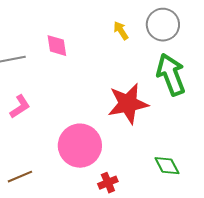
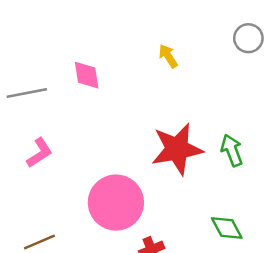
gray circle: (163, 25) -> (248, 38), moved, size x0.7
green arrow: (171, 75) -> (232, 150), moved, size x0.6

